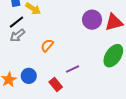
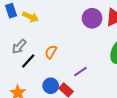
black line: (17, 22) -> (28, 61), moved
blue circle: (29, 76) -> (51, 86), moved

